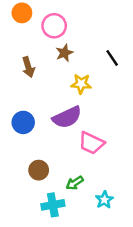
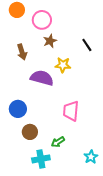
purple semicircle: (67, 117) -> (42, 78), moved, turned -140
blue circle: (23, 122) -> (18, 109), moved
pink trapezoid: (92, 143) -> (71, 111), turned 70
cyan star: (104, 200) -> (91, 157), moved

